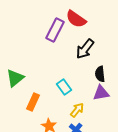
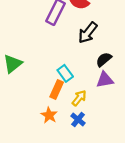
black semicircle: (100, 74) -> (104, 59), turned 56
orange rectangle: (33, 102) -> (57, 89), moved

